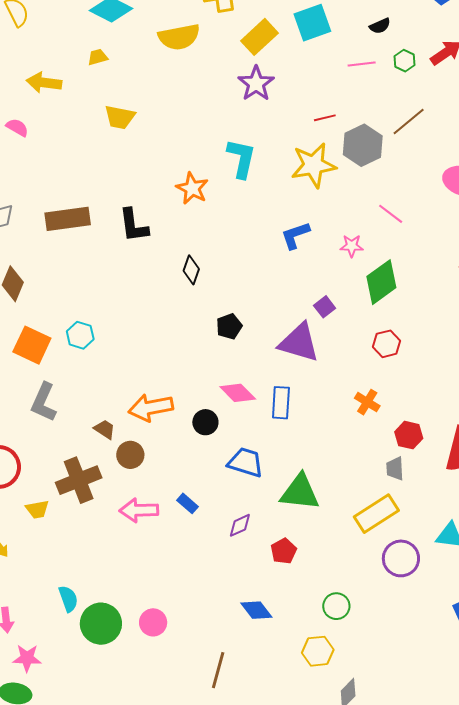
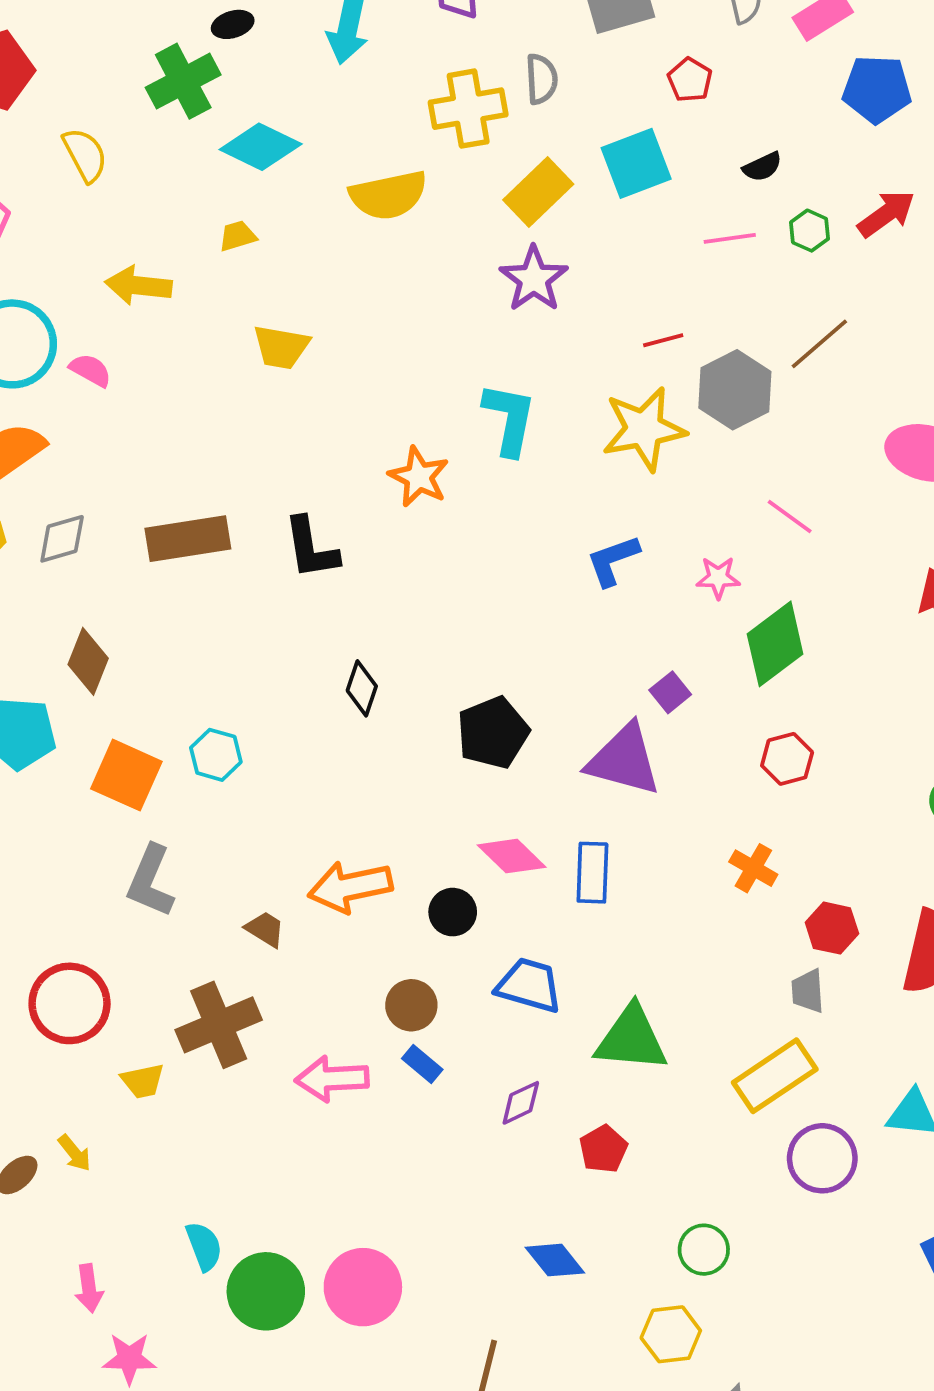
black diamond: (191, 270) -> (362, 688), moved
black pentagon: (229, 326) -> (493, 733), size x1.5
brown circle: (130, 455) -> (411, 1005), moved
pink circle: (153, 622) -> (363, 1287), size x1.5

